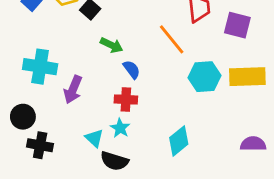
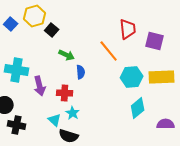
blue semicircle: (132, 69) -> (81, 72), turned 32
purple arrow: (73, 89) -> (40, 86), turned -36
red cross: (126, 99) -> (65, 93), moved
cyan diamond: (179, 141) -> (138, 108), moved

